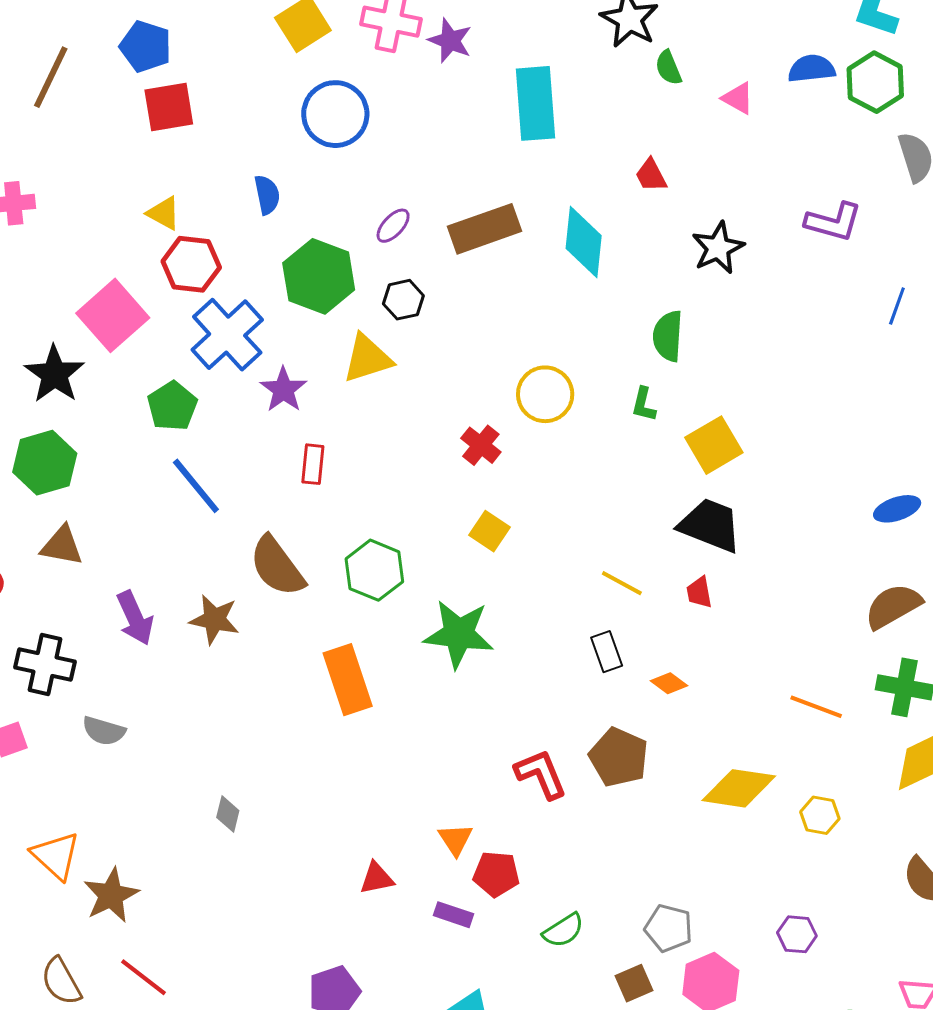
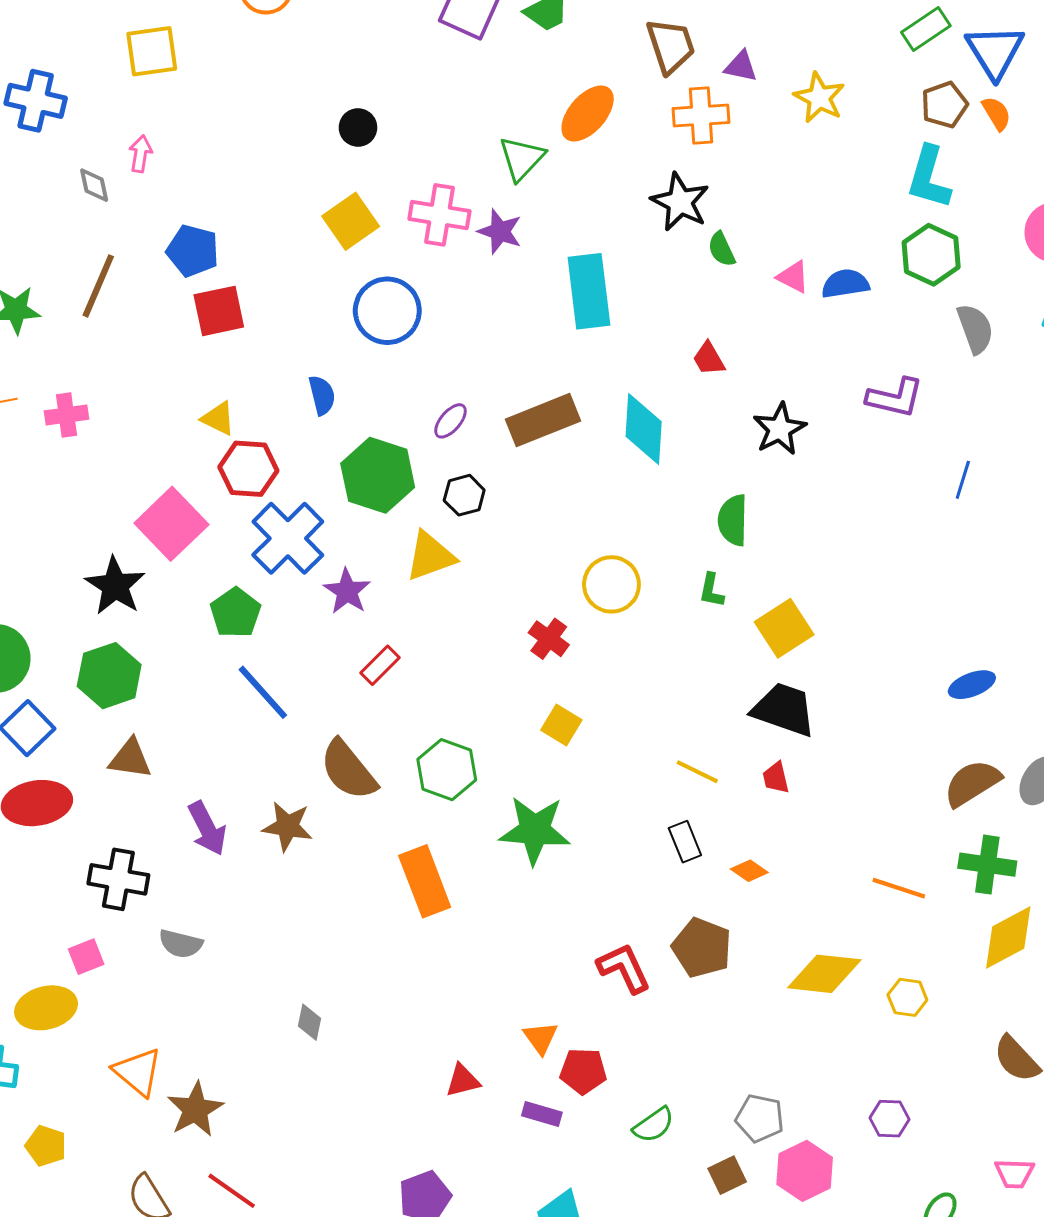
blue semicircle: (812, 69) -> (845, 284), moved
red rectangle: (313, 464) -> (380, 665), turned 42

